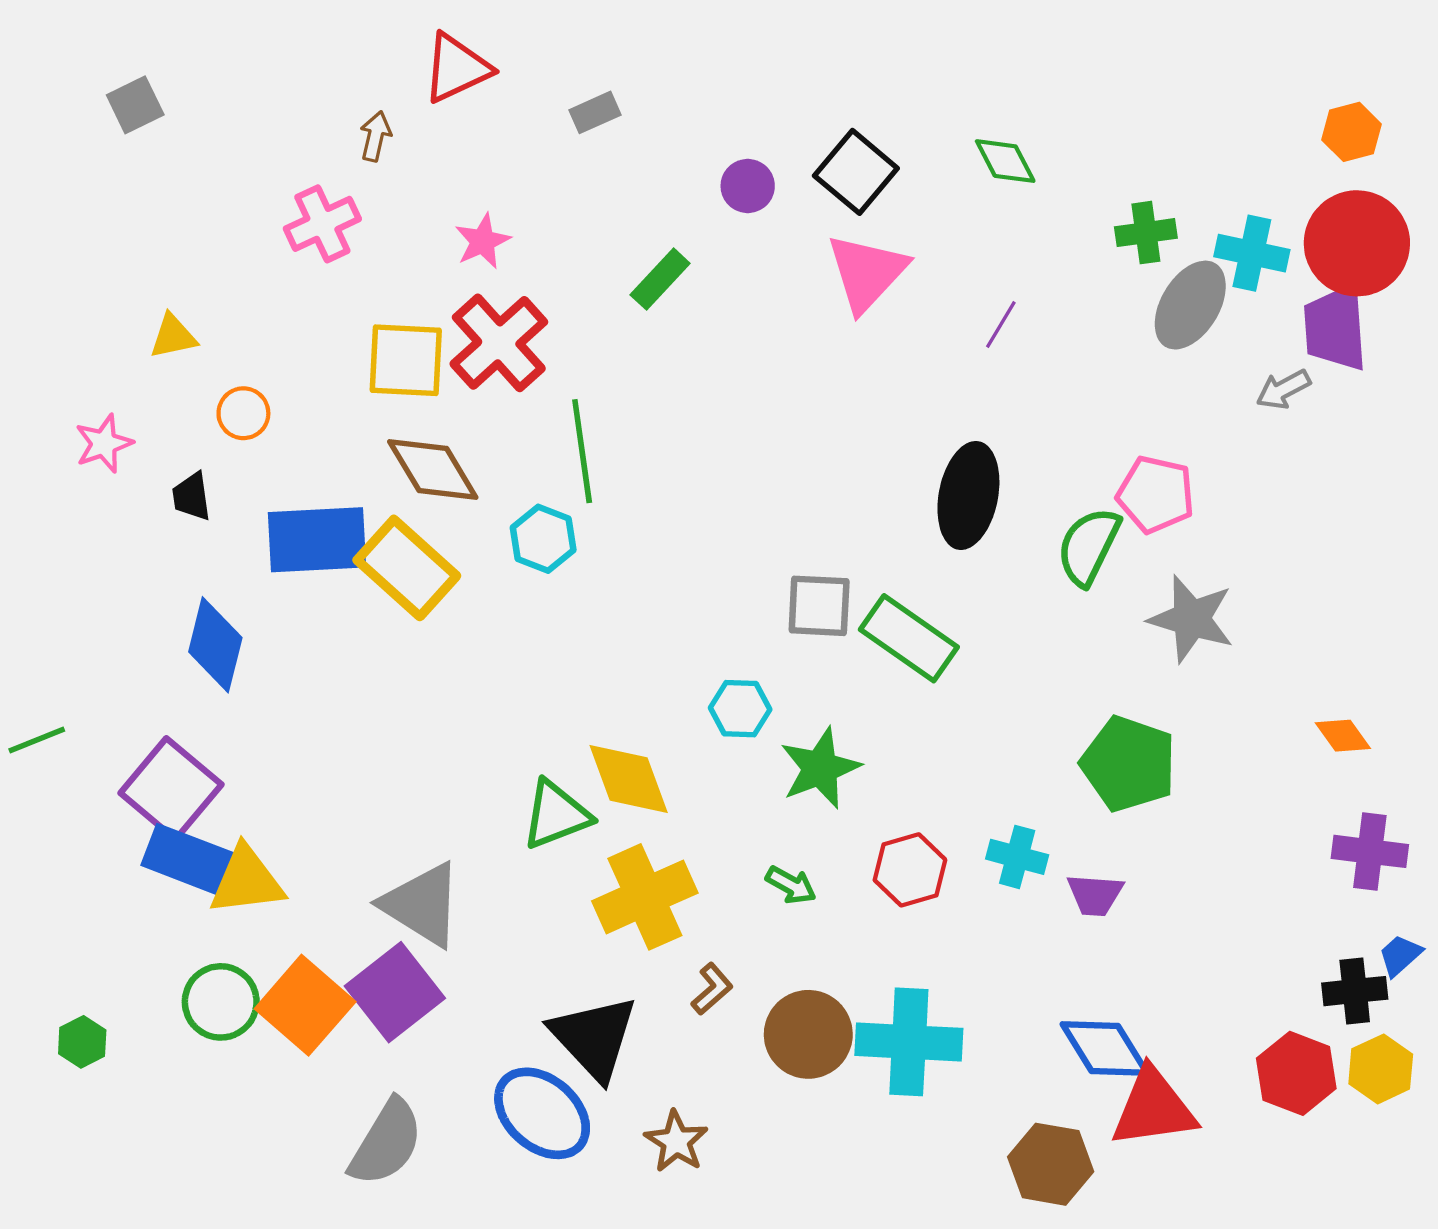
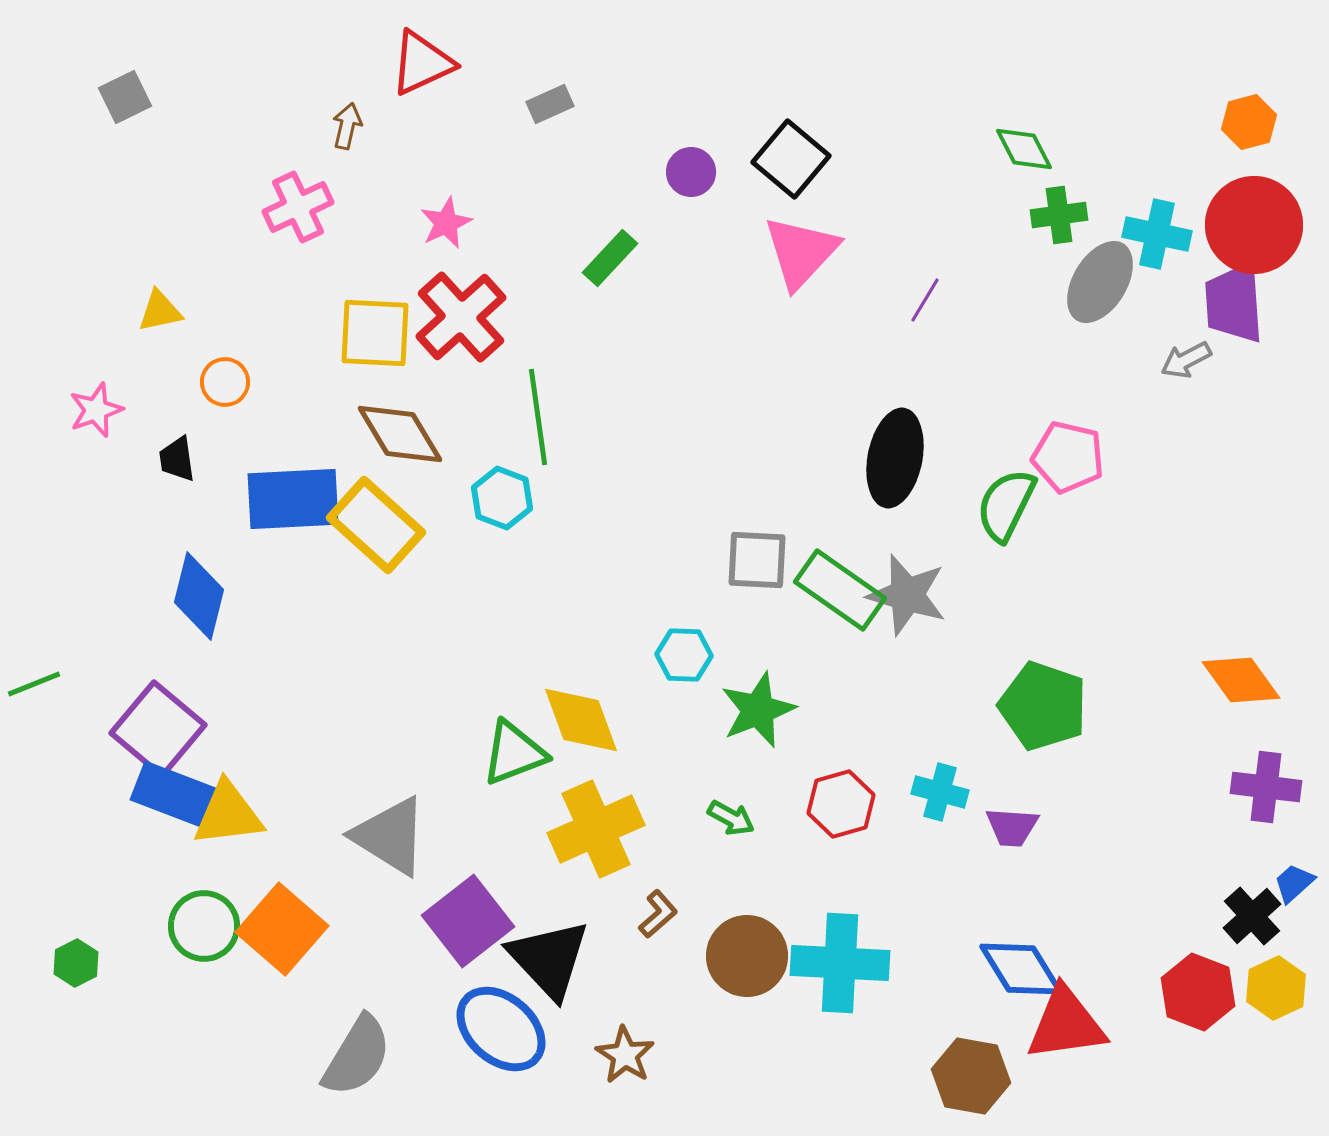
green diamond: (1005, 161) -> (1024, 149), moved
gray star: (1191, 619) -> (907, 595), moved
orange diamond: (1343, 736) -> (1241, 680), size x1.5
black cross: (1355, 991) -> (1252, 916), turned -36
purple square: (395, 992) -> (468, 921), moved

